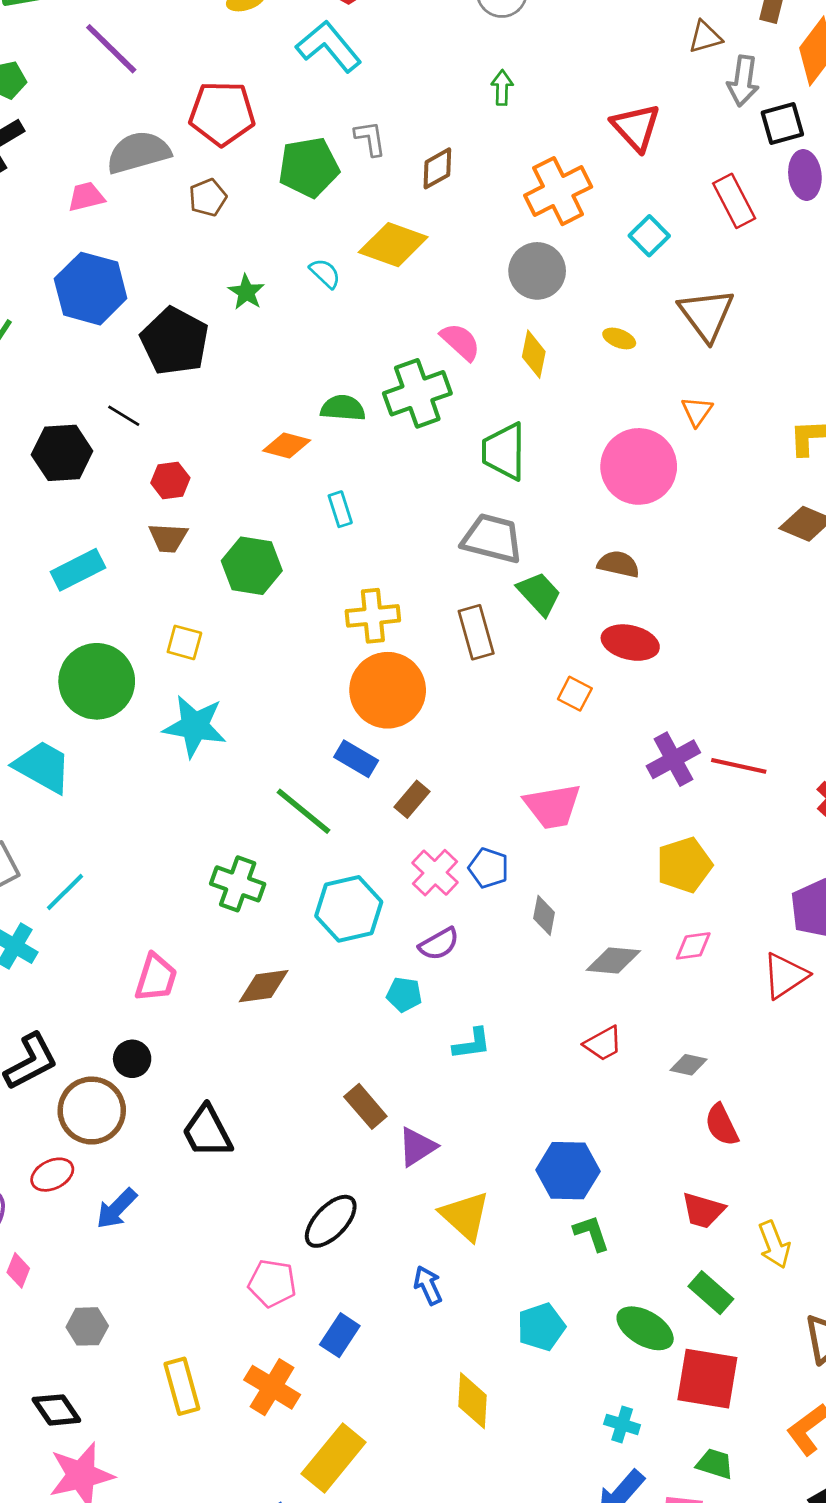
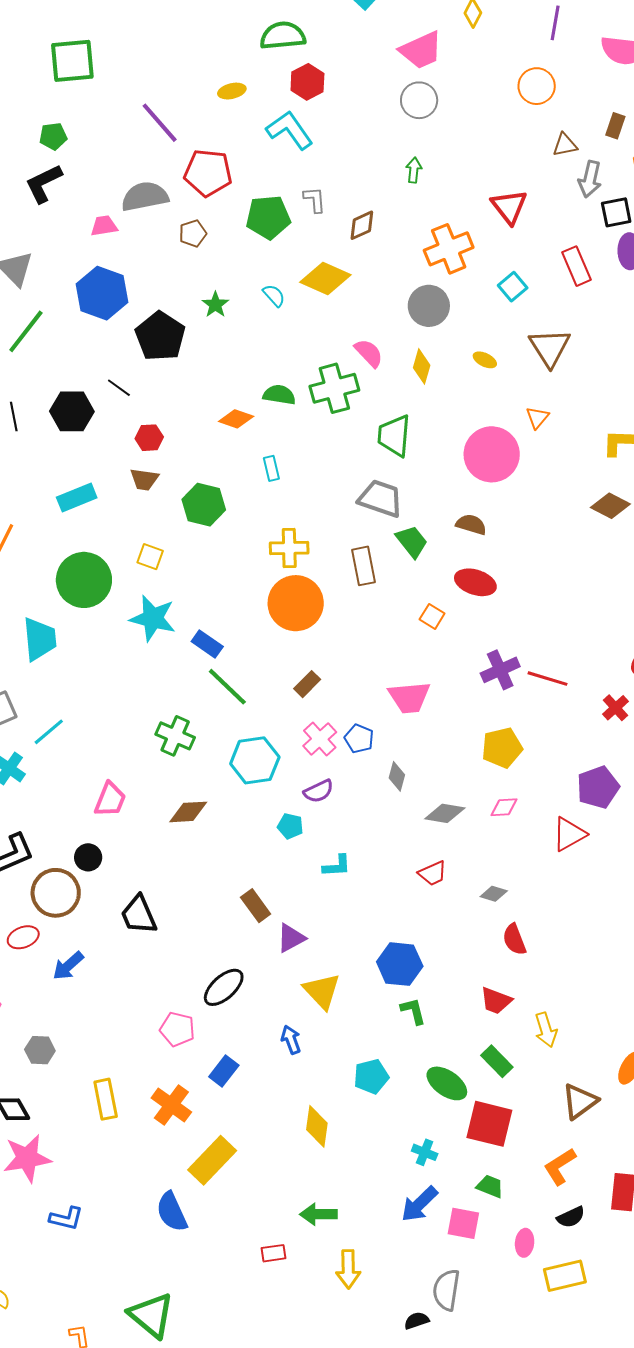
purple line: (111, 49) -> (160, 123), moved
blue rectangle: (356, 759) -> (207, 644), moved
cyan trapezoid: (43, 767) -> (40, 639), turned 51

